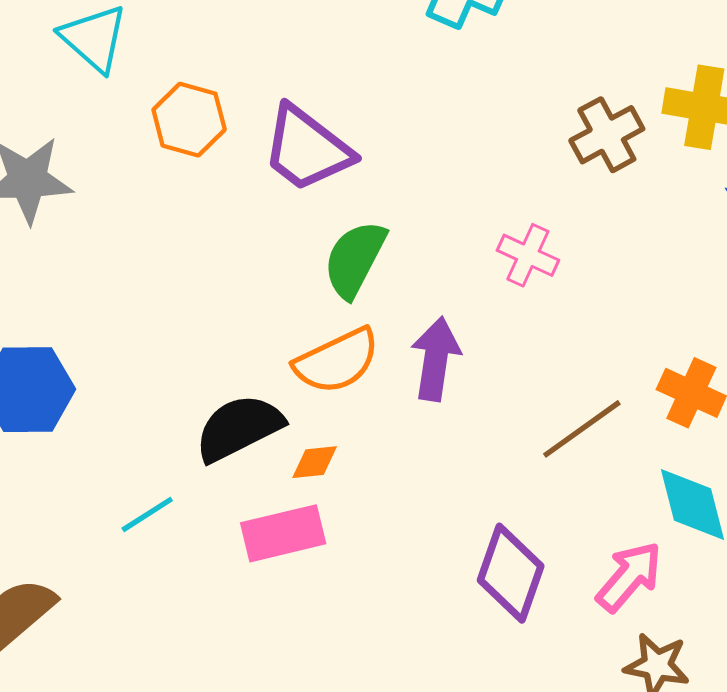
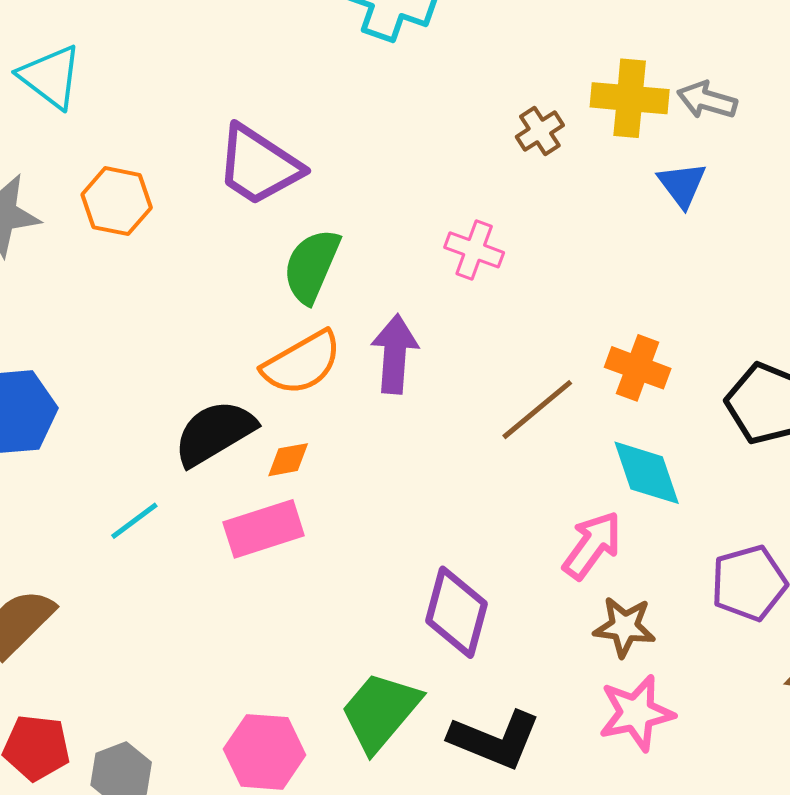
orange hexagon: (189, 120) -> (117, 201), moved
brown cross: (607, 135) -> (540, 131), size x0.7
purple diamond: (511, 573) -> (457, 612), moved

